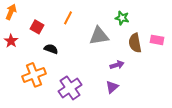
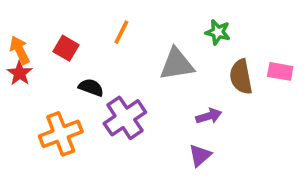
orange arrow: (11, 12) -> (20, 50), moved, turned -49
purple cross: (70, 88) -> (125, 118), moved

